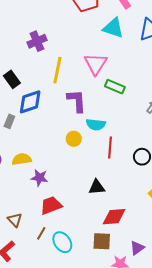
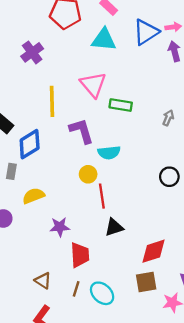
purple cross: (37, 41) -> (32, 52), moved
red line: (110, 148) -> (102, 196), moved
yellow semicircle: (22, 159) -> (33, 196), moved
black triangle: (97, 187) -> (114, 227), moved
red trapezoid: (51, 205) -> (80, 255), turned 120

